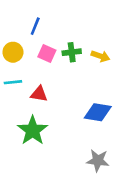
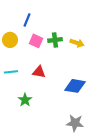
cyan line: (13, 82) -> (11, 72), moved
red triangle: (39, 94) -> (39, 72), moved
green star: (33, 130) -> (25, 100), size x0.6

